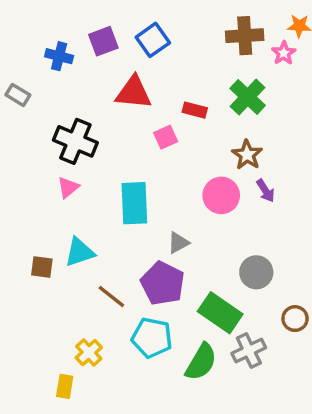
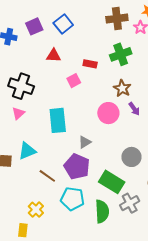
red triangle: (134, 93) -> (54, 56), size x0.7
green cross: (248, 97) -> (121, 54), turned 30
green semicircle: (201, 362) -> (102, 211), turned -30

